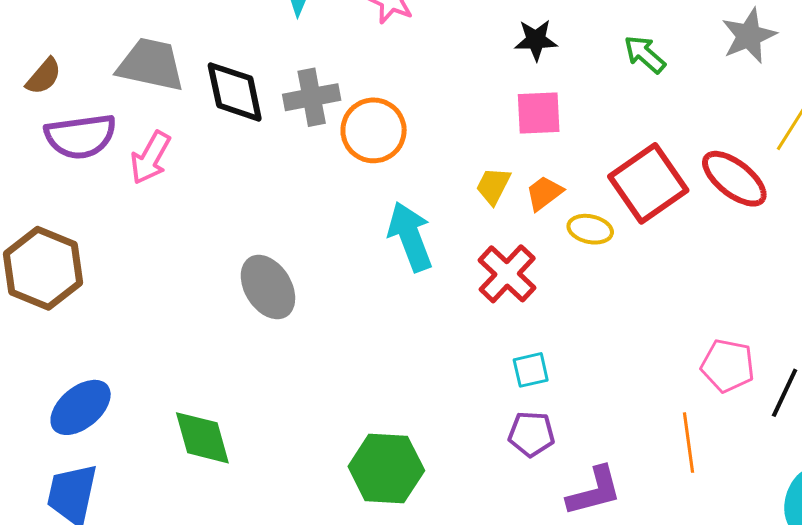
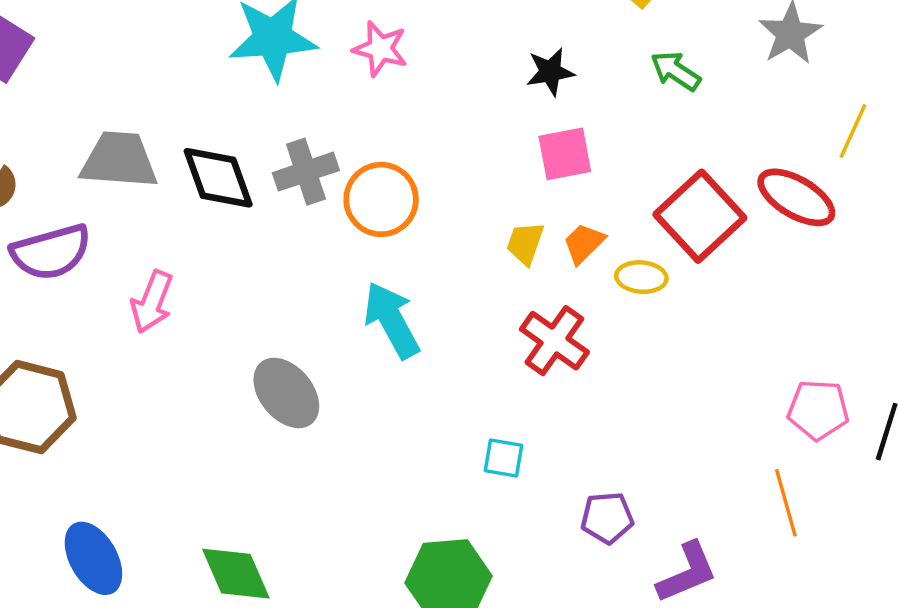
pink arrow: (150, 158) -> (152, 302), moved
cyan arrow: (410, 237) -> (392, 320), moved
cyan square: (531, 370) -> (504, 458), moved, turned 30
blue ellipse: (81, 407) -> (93, 558), turned -72

